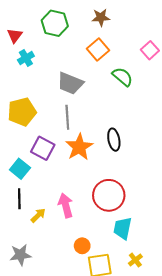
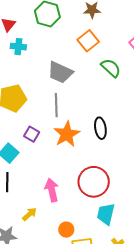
cyan cross: (26, 58) -> (18, 47), turned 35
purple square: (43, 148) -> (32, 134), size x0.7
yellow arrow: (38, 215) -> (29, 214), moved

